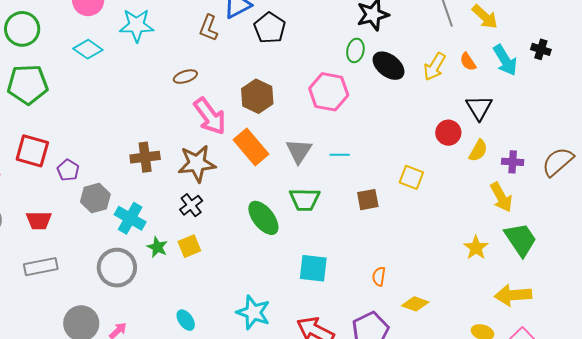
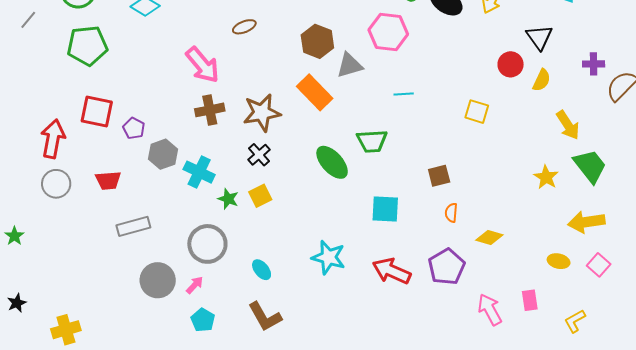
pink arrow: (210, 116) -> (203, 65), moved
gray triangle: (299, 151) -> (350, 65), moved, turned 44
purple cross: (513, 162) -> (594, 64), moved
brown square: (368, 200) -> (439, 176), moved
gray rectangle: (41, 267) -> (133, 226), moved
gray circle: (117, 268) -> (207, 244), moved

